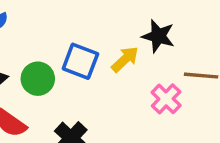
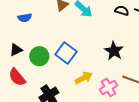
yellow arrow: (125, 59) -> (84, 78), moved

